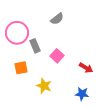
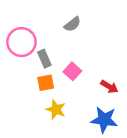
orange square: (21, 68) -> (46, 83), moved
blue star: (82, 94) -> (104, 120), size x1.5

